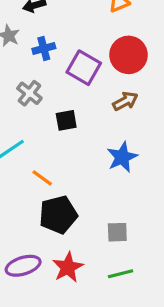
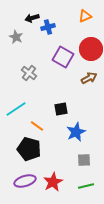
blue cross: (44, 48) -> (48, 27), moved
black square: (66, 120) -> (61, 109), moved
blue star: (122, 157) -> (76, 132), moved
black pentagon: (58, 215) -> (29, 149), moved, turned 30

